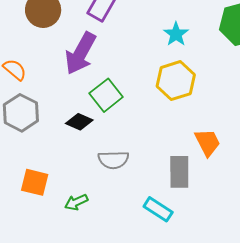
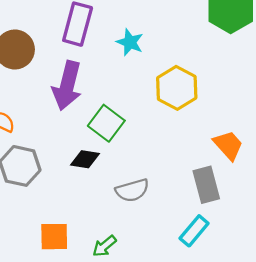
cyan star: (176, 34) -> (130, 42), moved
cyan rectangle: (158, 209) -> (194, 231), turned -68

